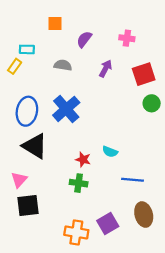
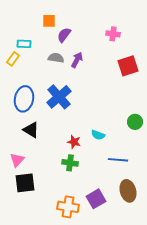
purple semicircle: (84, 39) -> (64, 35), moved
purple arrow: (106, 69) -> (77, 60), moved
green circle: (152, 103) -> (135, 122), moved
black triangle: (35, 146) -> (31, 130), size x0.7

